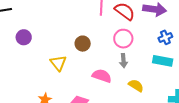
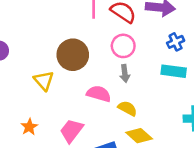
brown circle: (83, 44) -> (73, 55), size x1.6
yellow semicircle: (136, 86) -> (127, 108), moved

